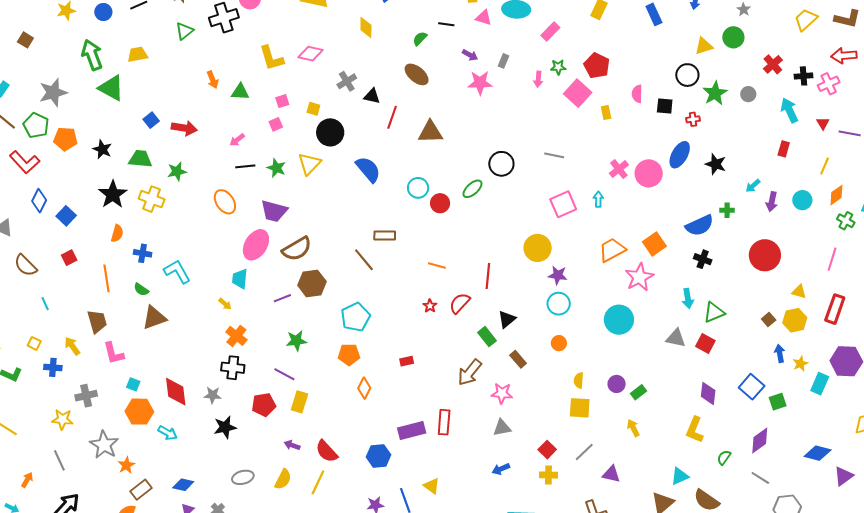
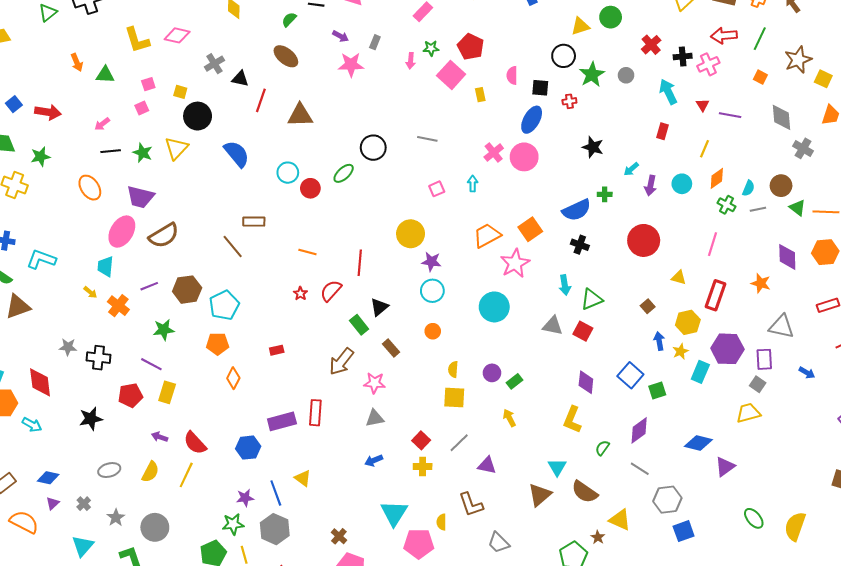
blue ellipse: (680, 155) -> (532, 120), moved
pink square: (563, 204) -> (437, 189), size x0.6
cyan L-shape: (177, 272) -> (41, 259), turned -40
brown hexagon: (312, 283) -> (187, 290), moved
yellow hexagon: (795, 320) -> (688, 322), moved
orange cross: (236, 336) -> (118, 306), moved
gray star: (213, 395) -> (68, 347), moved
cyan triangle: (680, 476) -> (557, 467), turned -36

